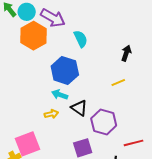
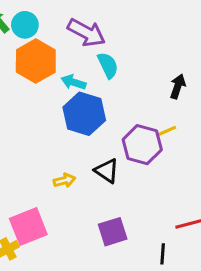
purple arrow: (53, 18) -> (86, 33), moved
cyan arrow: (60, 95) -> (74, 82), moved
purple hexagon: (104, 122) -> (142, 145), moved

